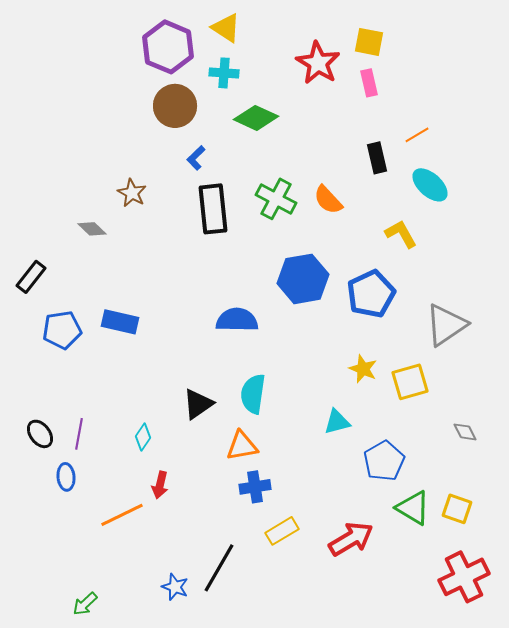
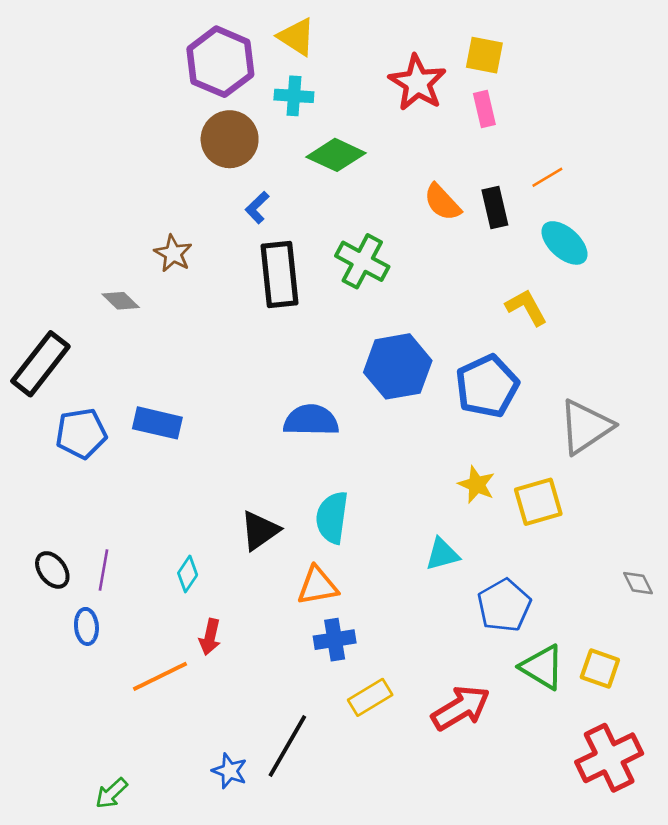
orange semicircle: (328, 200) -> (442, 202), moved
black rectangle: (31, 277) -> (40, 364), size x1.5
gray diamond: (465, 432) -> (638, 583), moved

